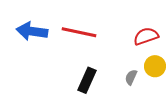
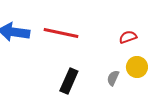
red semicircle: (146, 36) -> (128, 37), size x0.7

